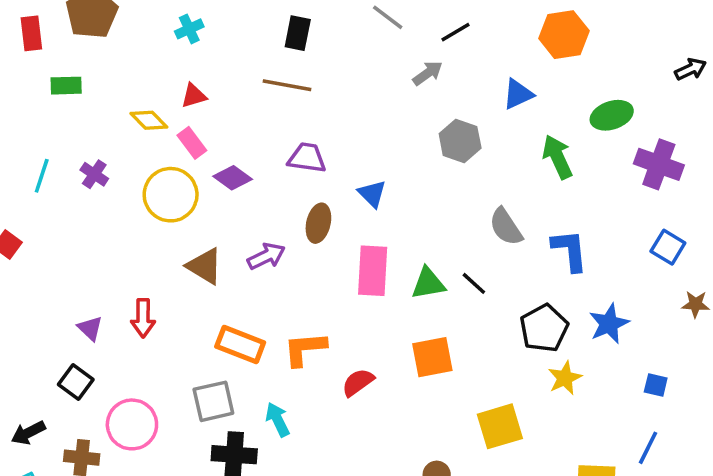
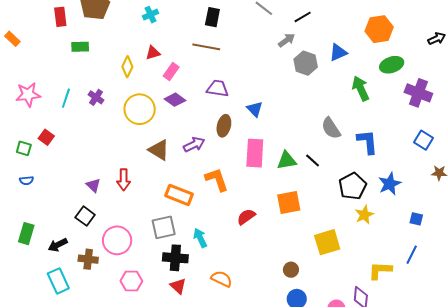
orange hexagon: (564, 35) -> (379, 29), moved
yellow diamond: (149, 120) -> (127, 67), turned 70
gray hexagon: (460, 141) -> (306, 63), moved
pink rectangle: (192, 143) -> (171, 71), moved, turned 72
orange L-shape: (305, 349) -> (217, 179), moved, turned 76

